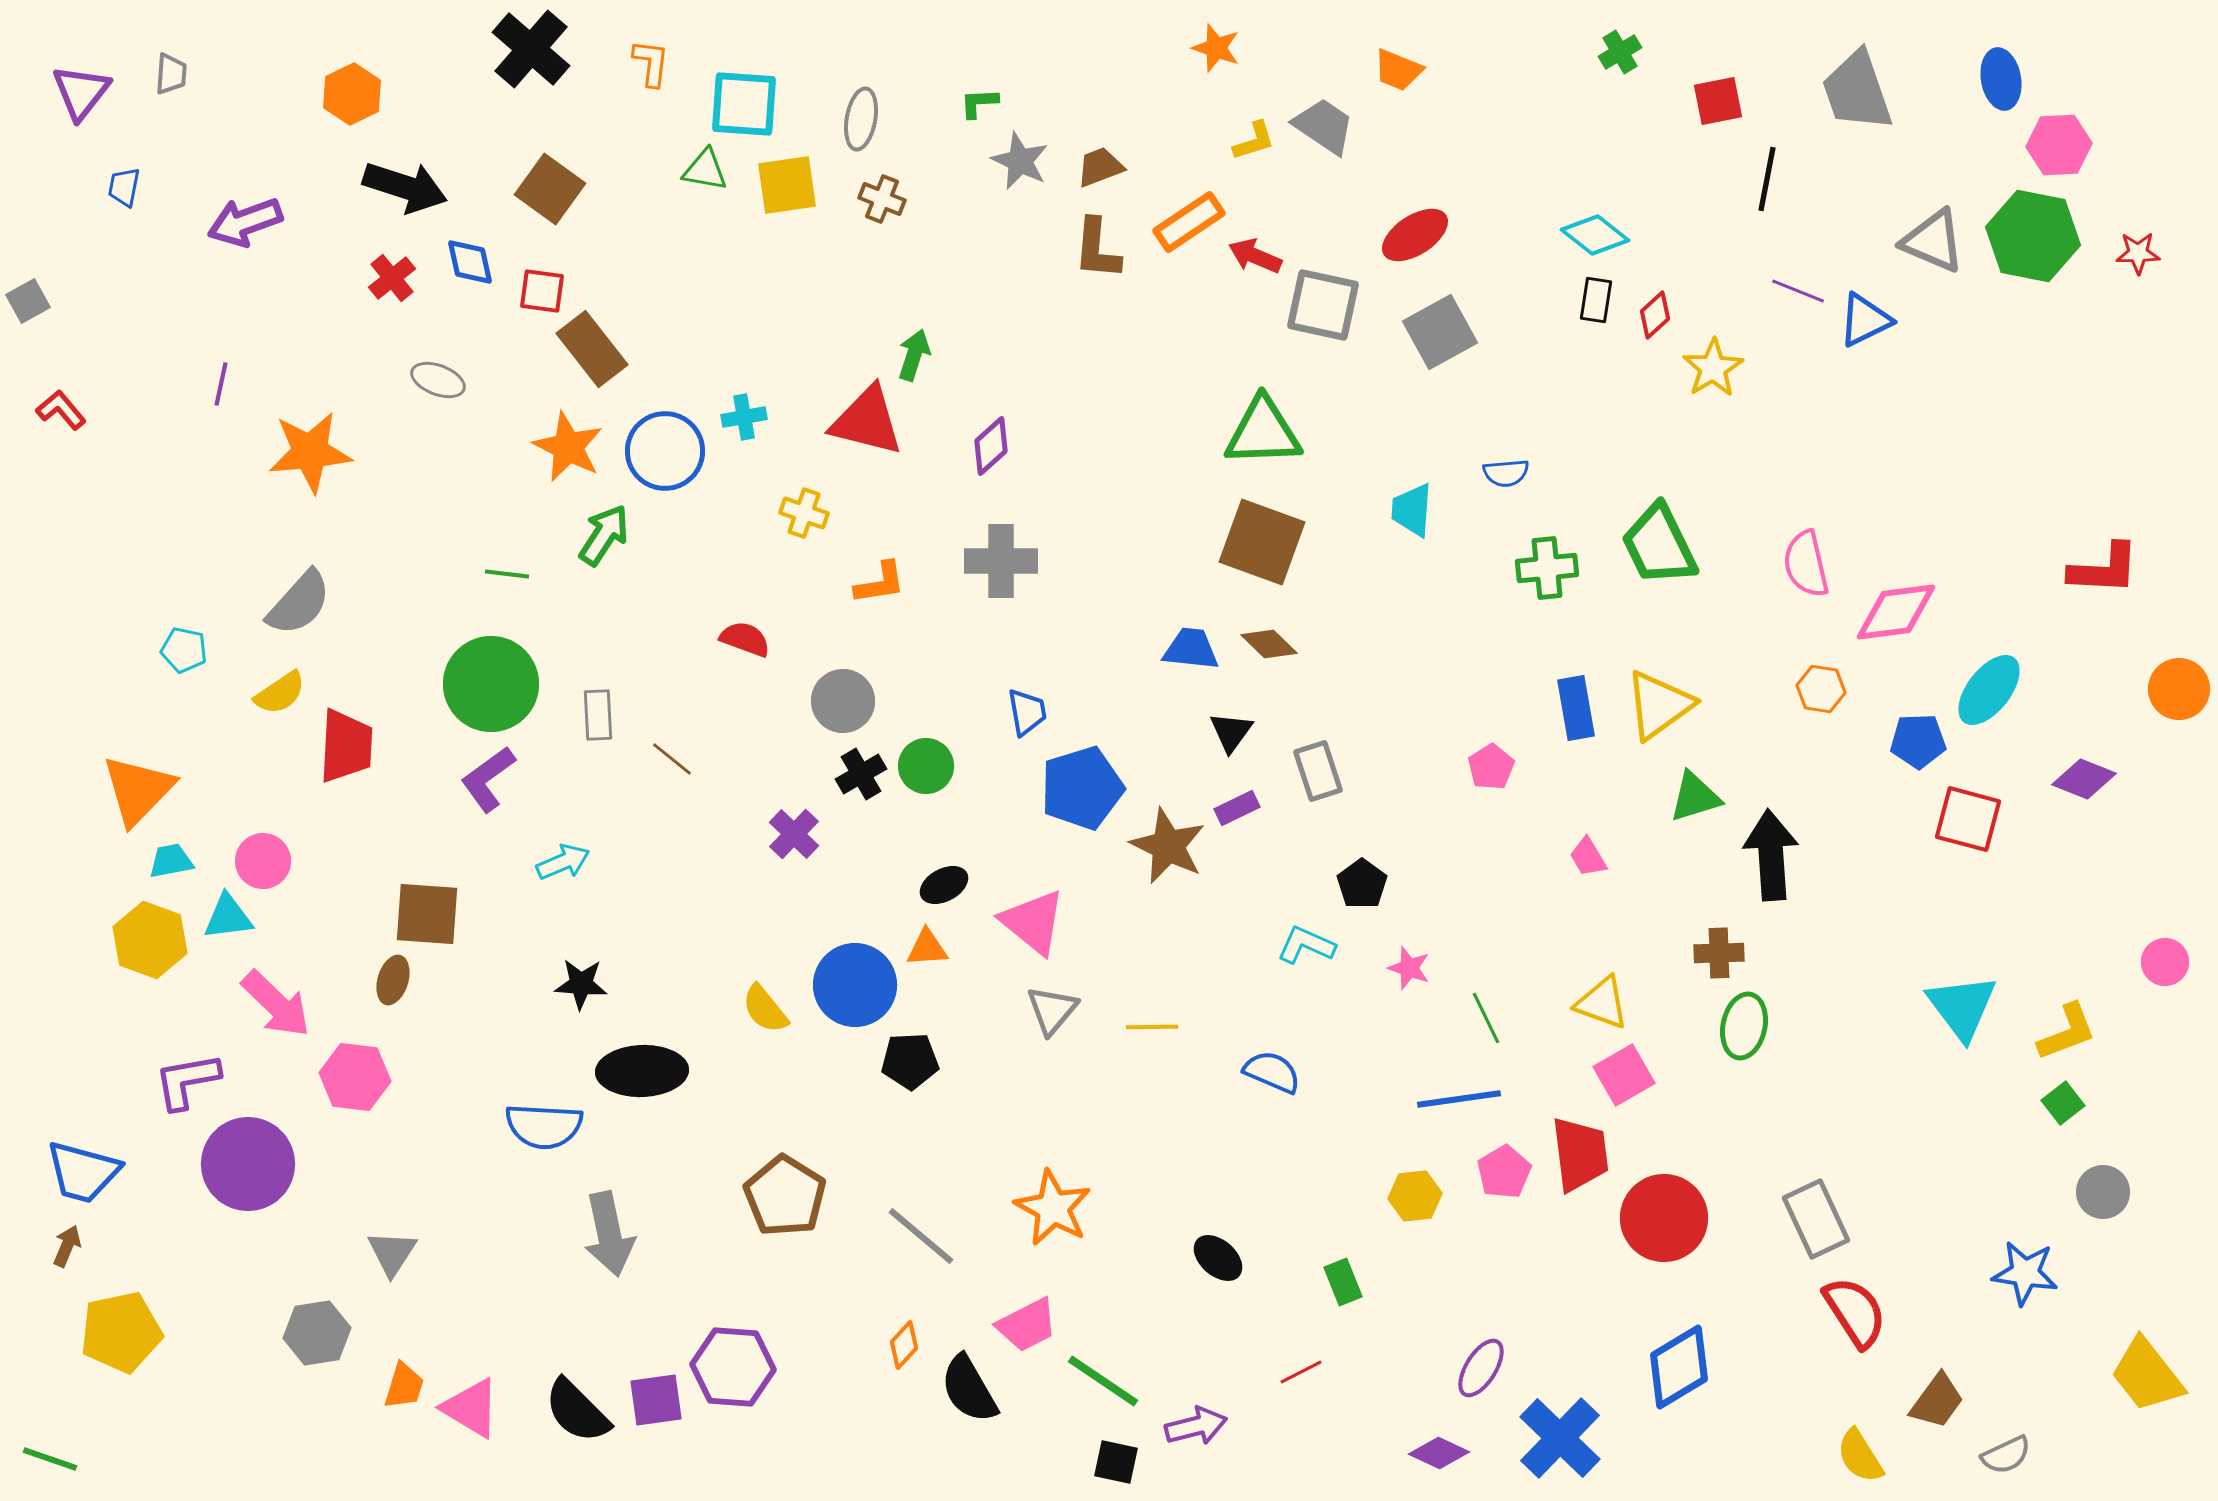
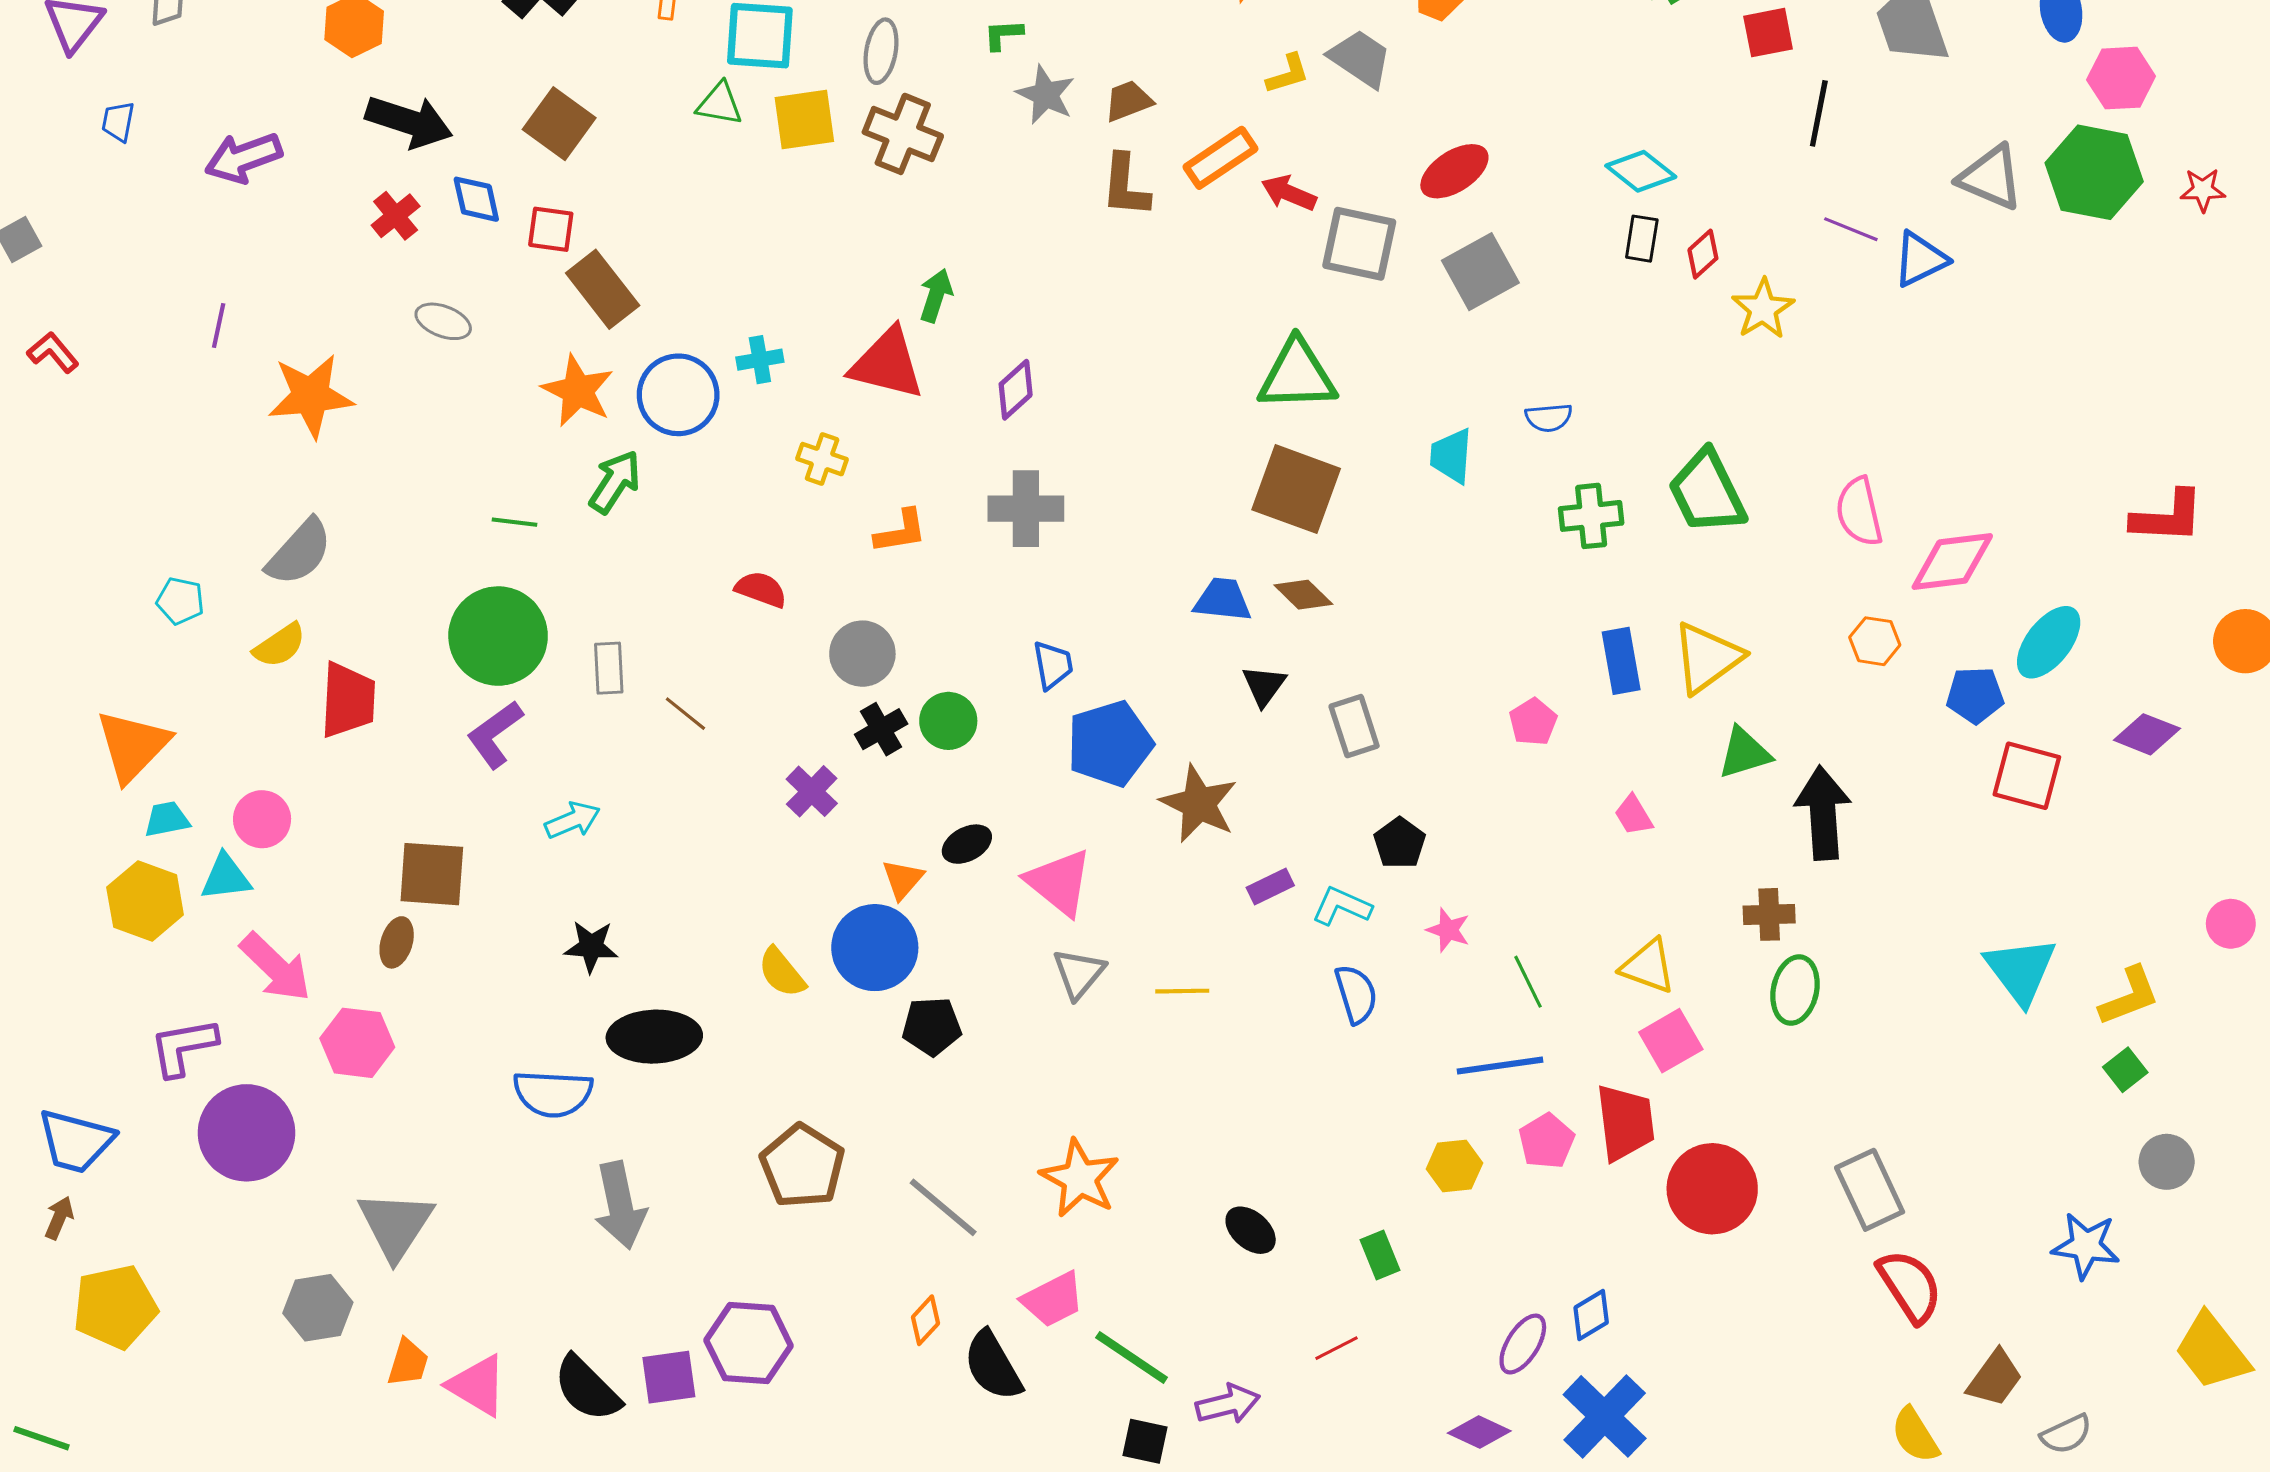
brown cross: (882, 199) -> (903, 134), size x1.6
purple rectangle: (1237, 808) -> (1270, 887), moved
orange triangle: (927, 948) -> (903, 879), moved, turned -45
blue semicircle: (1272, 1072) -> (1356, 994), moved, turned 50
gray triangle: (392, 1253) -> (396, 1225), size x1.5
blue diamond: (1679, 1367) -> (1591, 1315), moved, size x0.6

